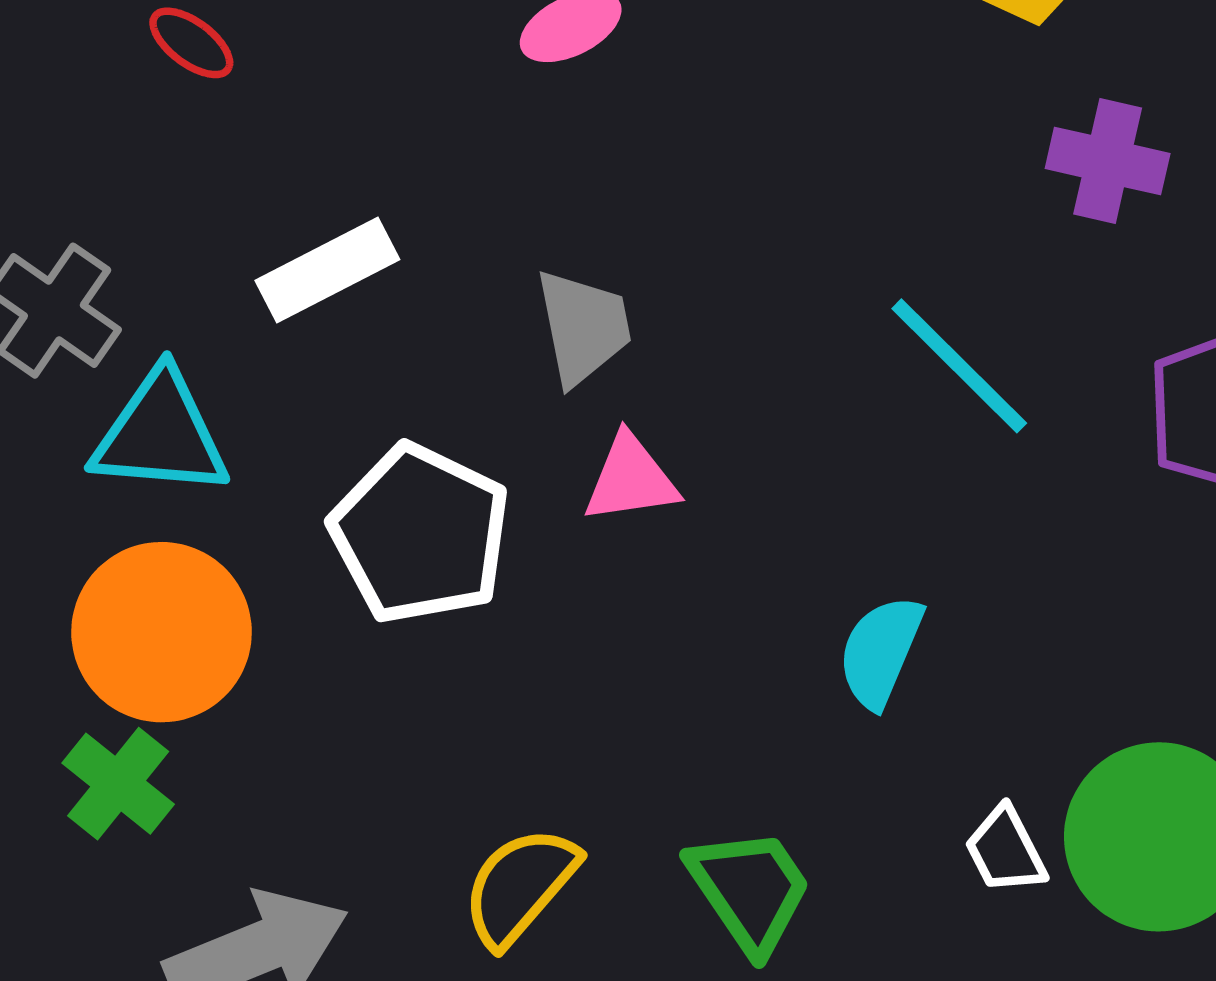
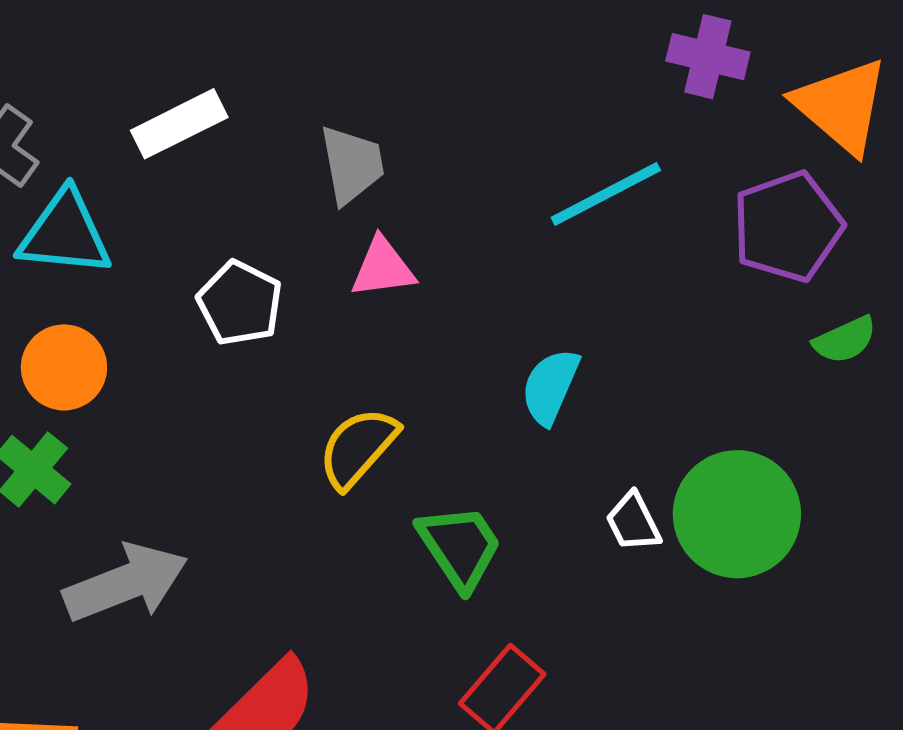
cyan line: (959, 366) -> (606, 194), turned -73
white pentagon: (420, 534) -> (240, 303), size x0.7
orange circle: (162, 632) -> (64, 367), size x0.7
yellow semicircle: (520, 886) -> (358, 448), moved

